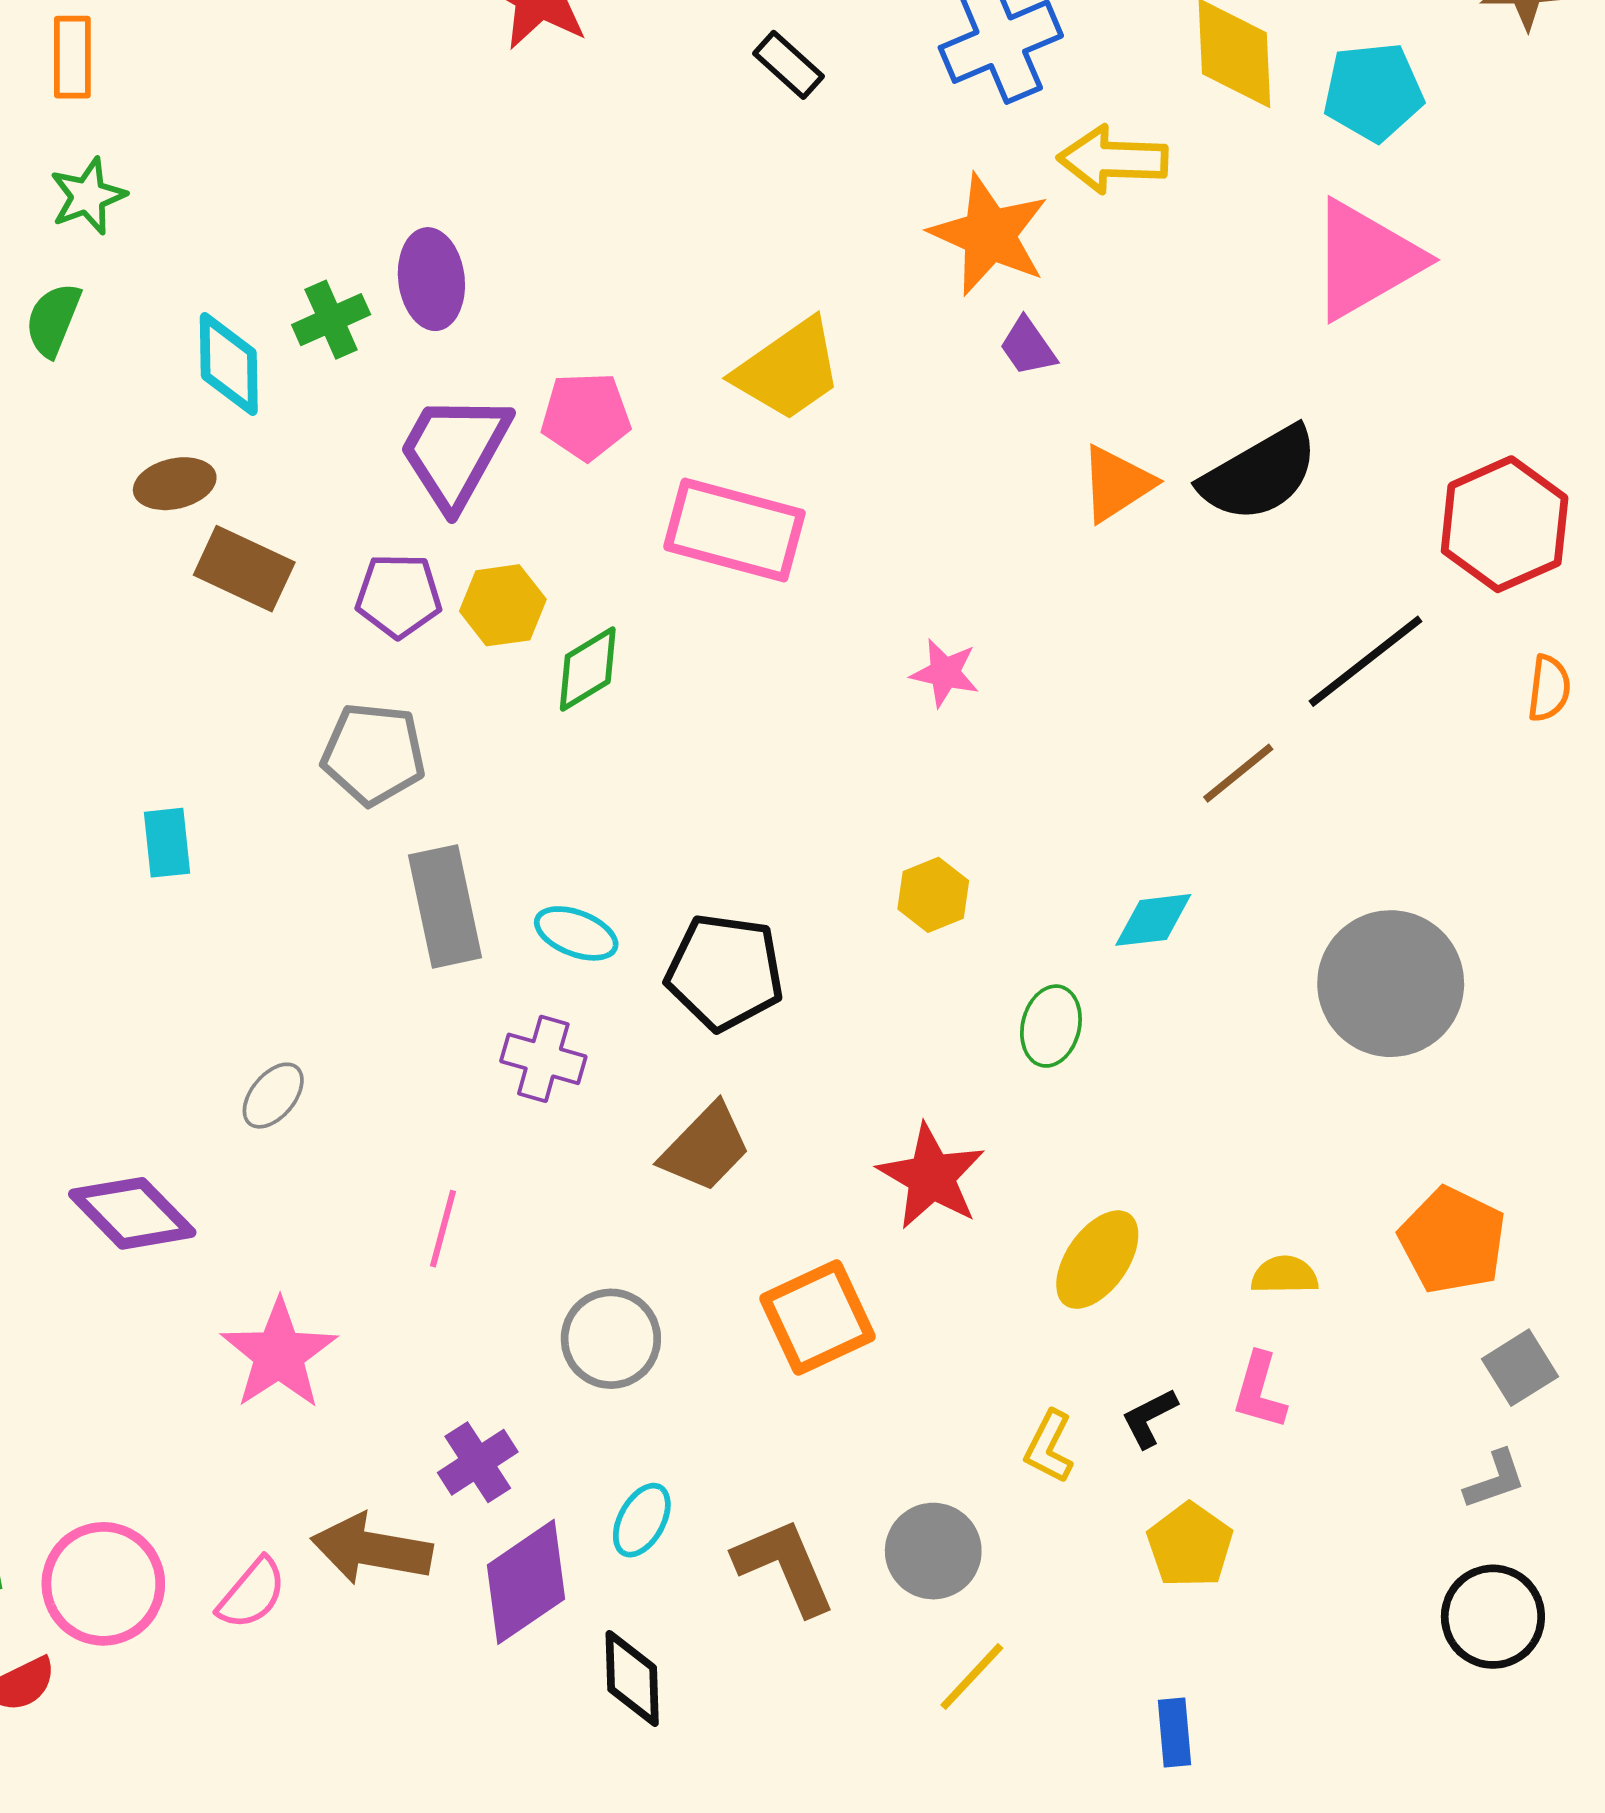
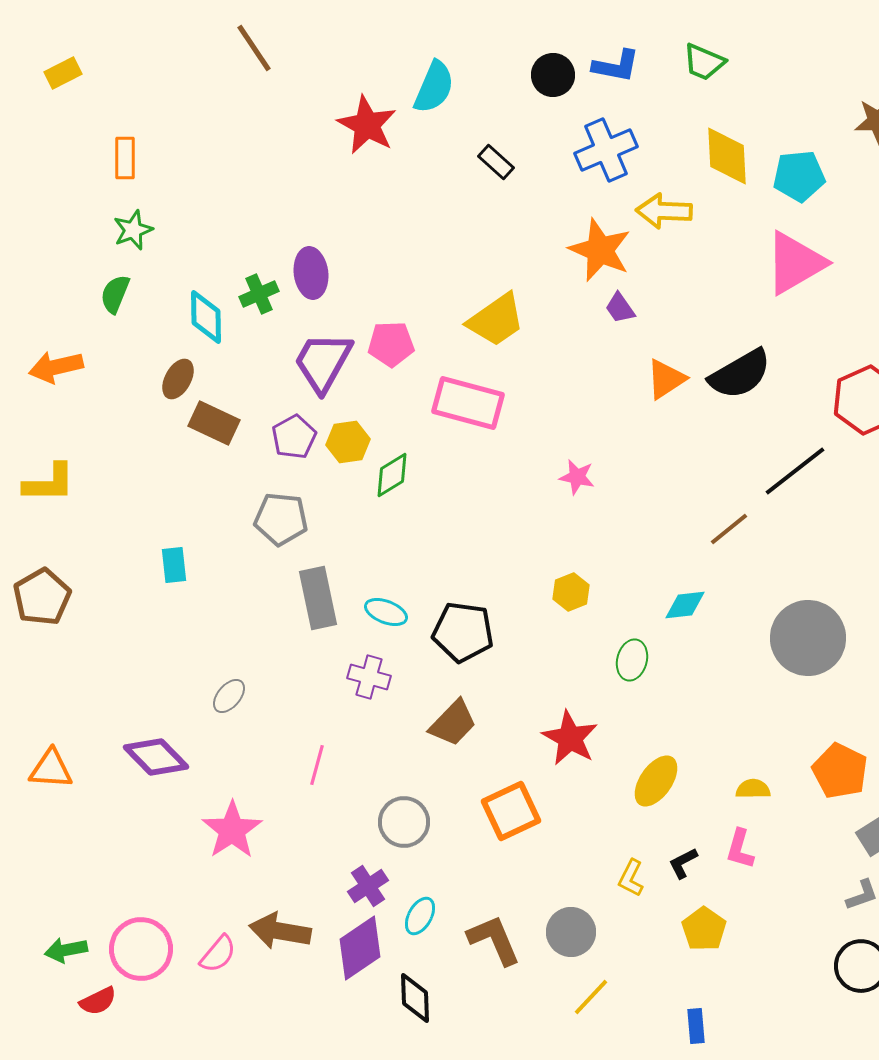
brown ellipse: (175, 484) -> (178, 379), turned -48
purple pentagon: (399, 596) -> (294, 437), turned -30
purple cross: (478, 1462) -> (368, 886), moved

